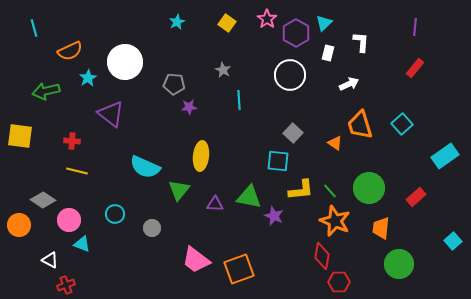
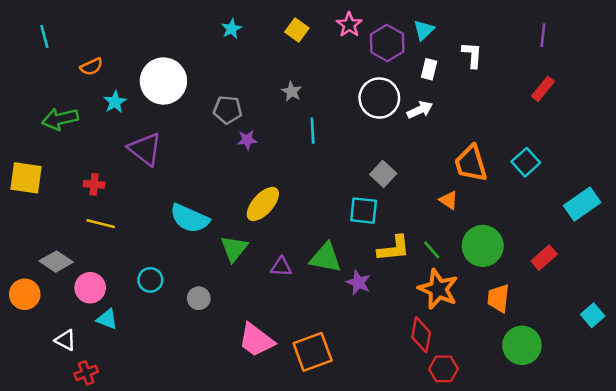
orange semicircle: (70, 51) -> (91, 67), size x0.7
white arrow: (349, 84) -> (420, 110), moved
orange triangle: (335, 143) -> (449, 200), moved
yellow ellipse: (201, 156) -> (263, 204), turned 36

